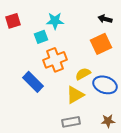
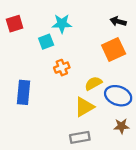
orange cross: (55, 60) -> (62, 68), size x0.6
blue rectangle: (33, 82) -> (24, 92), moved, turned 50
brown star: (108, 121) -> (121, 126), moved

